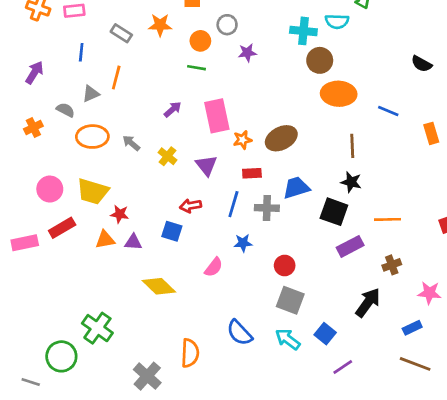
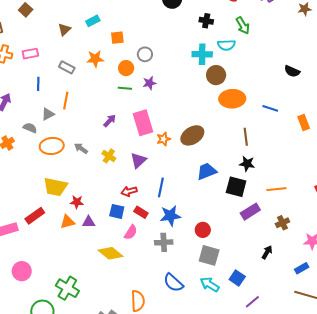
purple star: (247, 53) -> (150, 83), moved
purple triangle: (206, 165) -> (138, 160), turned 30
red rectangle: (252, 173) -> (141, 212), moved, turned 40
pink circle: (50, 189) -> (22, 271), moved
gray cross: (267, 208) -> (164, 242), moved
blue star: (243, 243) -> (170, 216), size x1.5
pink semicircle: (214, 267) -> (131, 232), moved
black arrow: (368, 303) -> (267, 252), size x0.6

